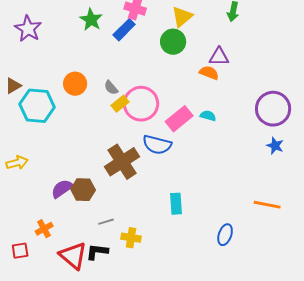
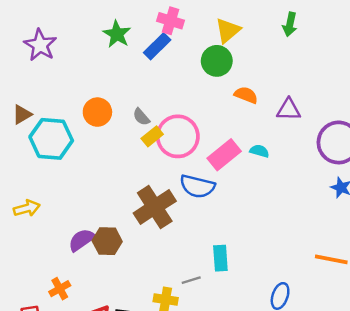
purple triangle: (219, 57) -> (289, 110), moved
orange semicircle: (209, 73) -> (246, 95), moved
gray line: (106, 222) -> (191, 280), moved

